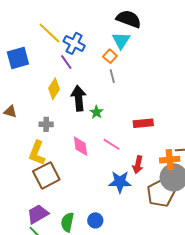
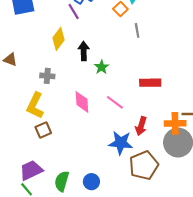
gray line: (112, 76) -> (137, 30), moved
black arrow: (79, 98) -> (84, 51), size x0.7
brown square: (46, 175) -> (43, 130), size x0.6
brown pentagon: (161, 193) -> (144, 165), moved

